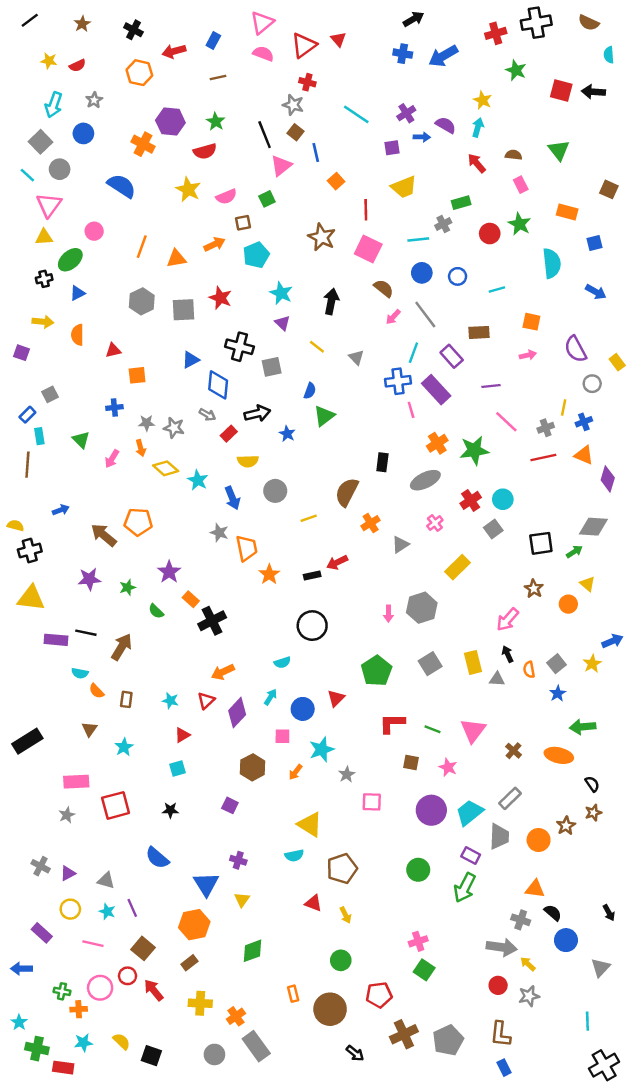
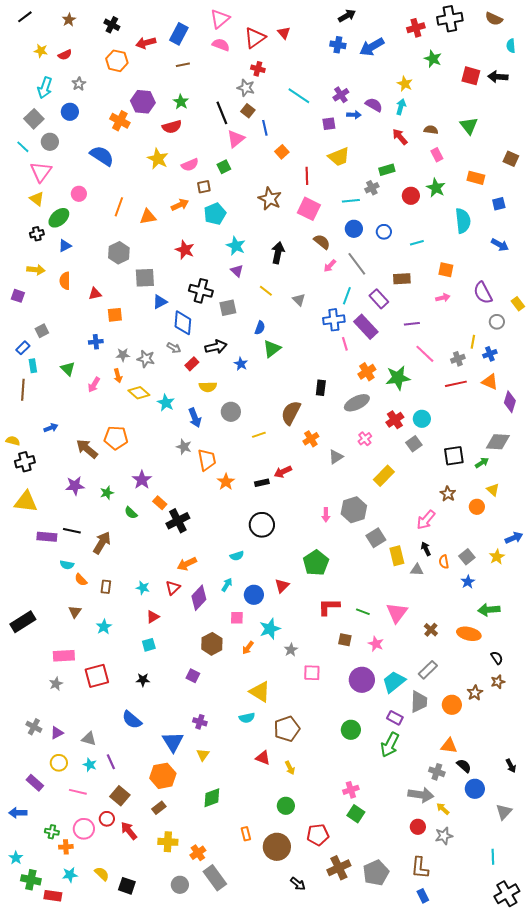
blue rectangle: (213, 41) -> (179, 34), size x1.5
yellow triangle: (44, 237) -> (37, 199), turned 42
gray square: (183, 310) -> (145, 278), moved
gray square: (430, 664) -> (376, 538), moved

